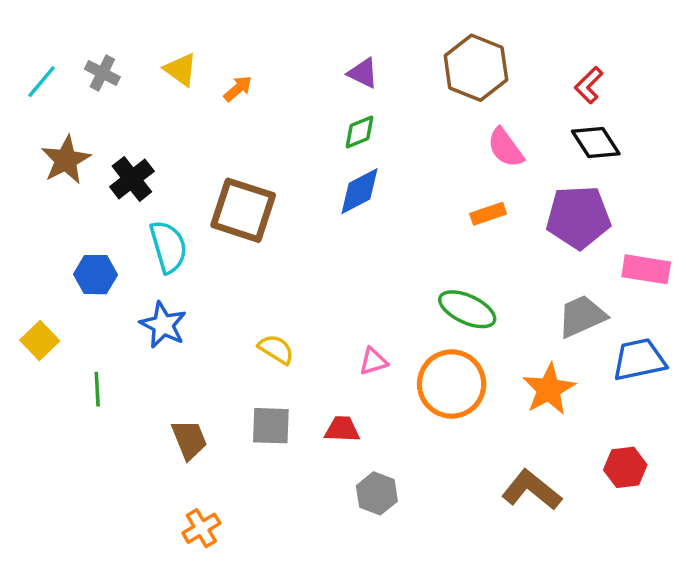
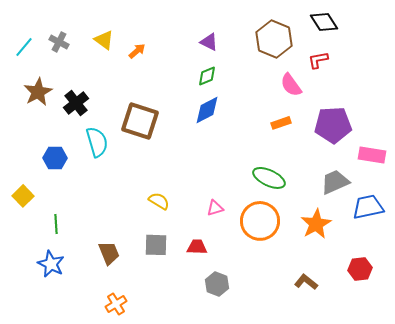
red L-shape: (589, 85) -> (318, 60), moved, turned 35
black diamond: (596, 142) -> (324, 22), moved
blue star: (163, 325) -> (51, 264), moved
brown L-shape: (532, 490) -> (306, 282), size x0.7

